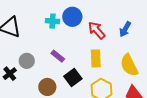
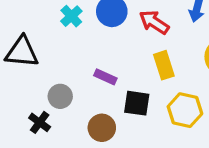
cyan cross: (53, 21) -> (71, 16), moved, turned -32
black square: (73, 77) -> (137, 103), turned -30

